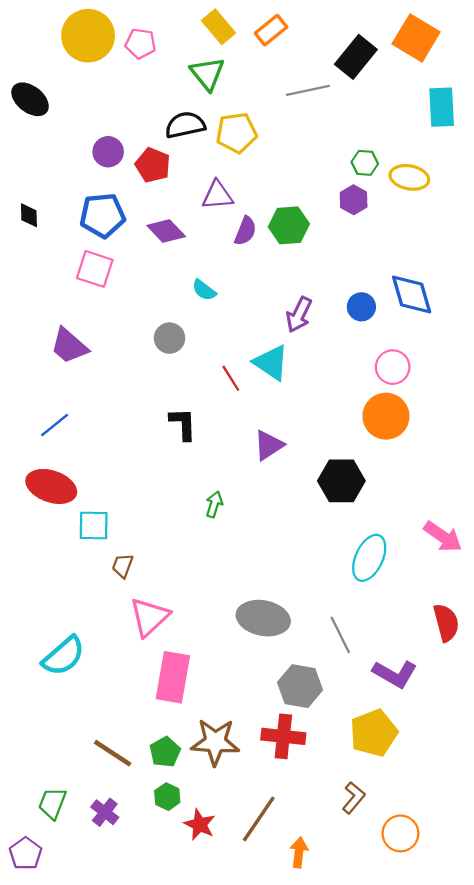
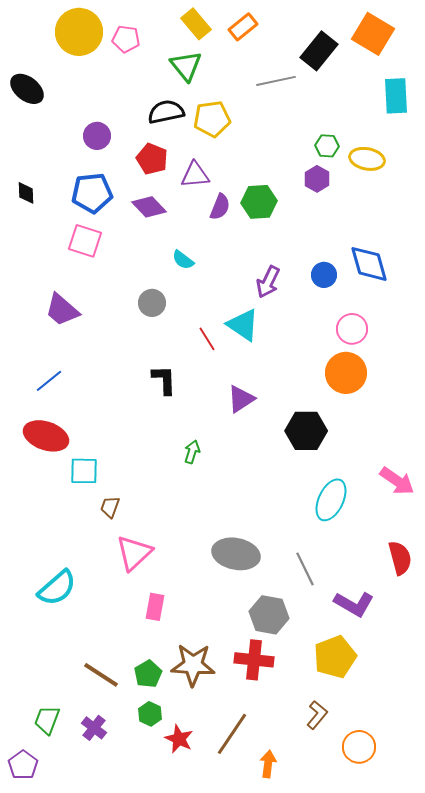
red pentagon: (153, 165) -> (152, 159), moved
pink rectangle: (173, 677) -> (155, 607), size x0.6

